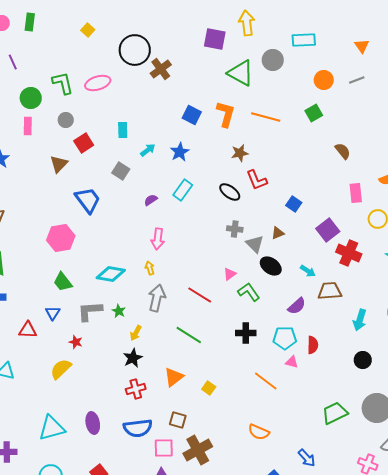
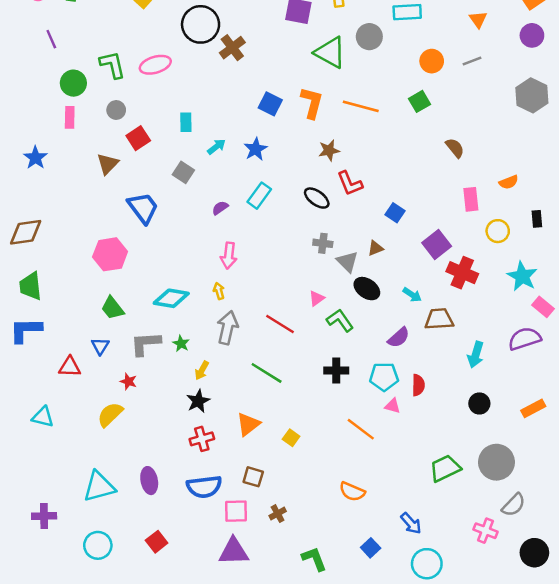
brown cross: (198, 450) -> (278, 514), size x0.5

